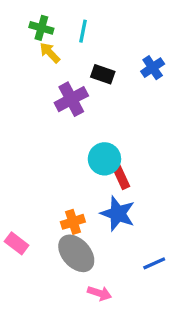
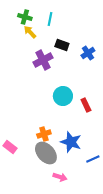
blue cross: (153, 68) -> (88, 53), moved
red rectangle: (121, 177) -> (86, 105), moved
blue star: (118, 214) -> (71, 142), moved

